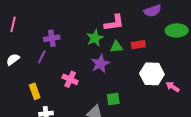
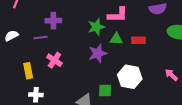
purple line: (42, 57) -> (41, 38), turned 48
white hexagon: (152, 74) -> (130, 77), moved
pink cross: (70, 79) -> (54, 60), moved
pink arrow: (173, 87) -> (171, 75), moved

